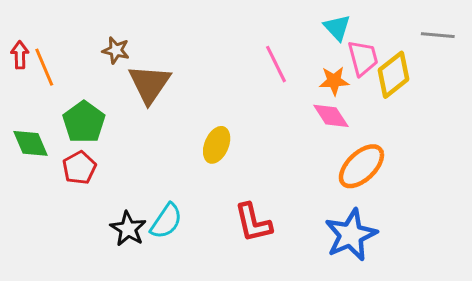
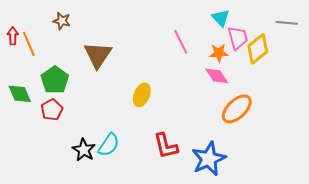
brown star: (116, 50) -> (62, 21), moved
blue star: (351, 235) -> (209, 159), moved

